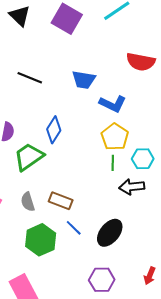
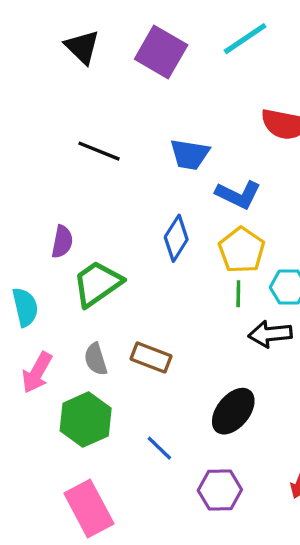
blue diamond: (54, 130) -> (176, 238), moved
blue line: (74, 228) -> (159, 448), moved
green hexagon: (41, 240) -> (86, 420), moved

